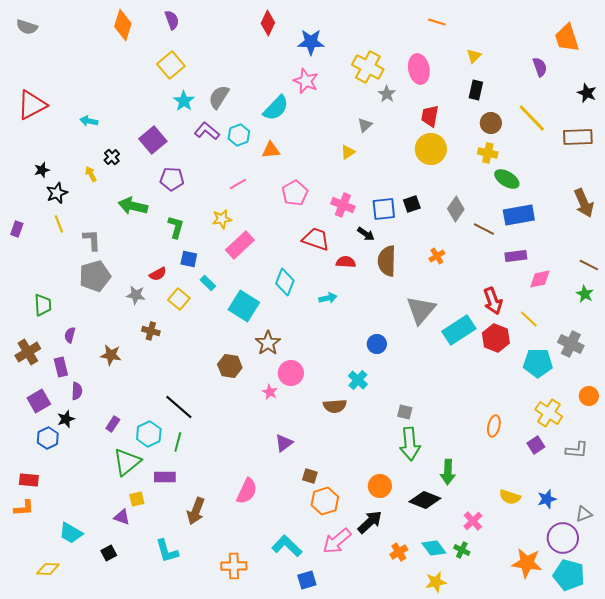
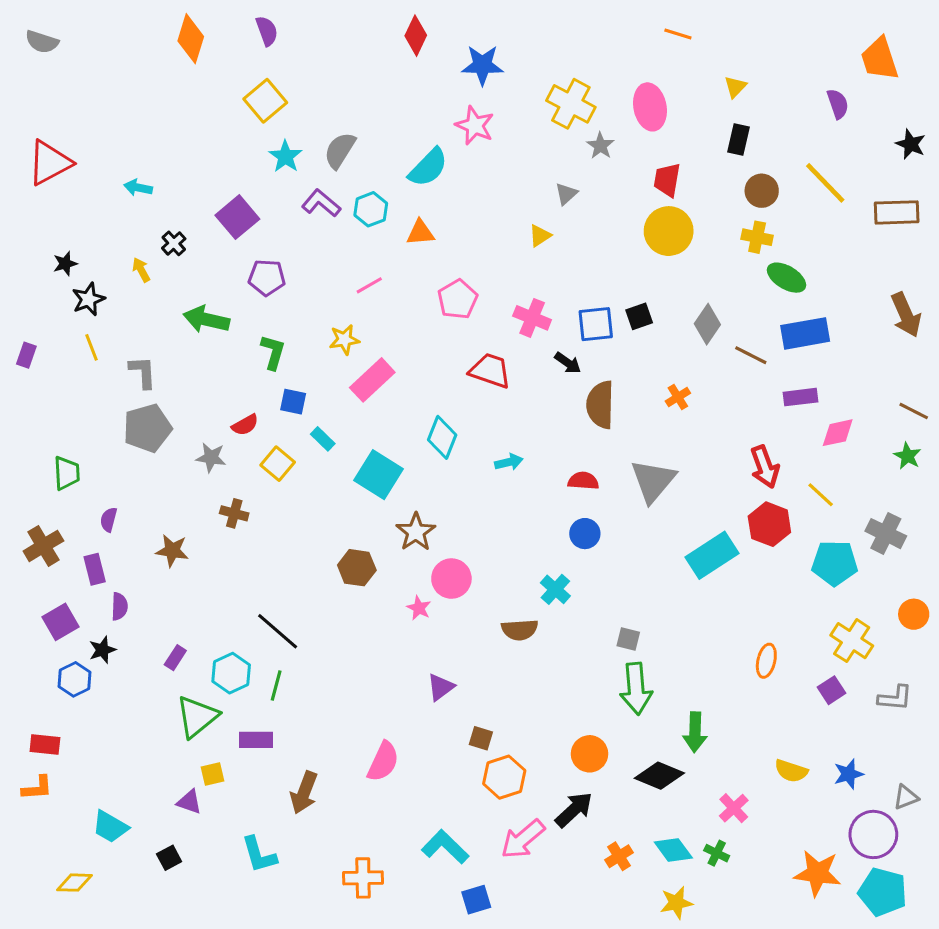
red semicircle: (346, 262) -> (583, 481), moved
cyan rectangle: (459, 330) -> (712, 555), moved

